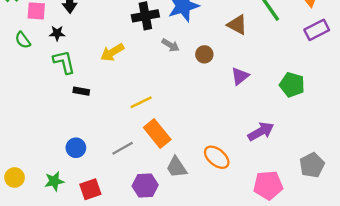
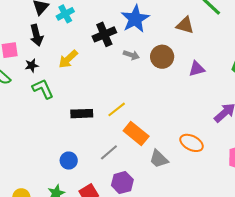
yellow arrow: (112, 52) -> (68, 59), moved
brown circle: (204, 54) -> (162, 57), size x1.5
purple triangle: (240, 76) -> (197, 69), turned 36
black rectangle: (81, 91) -> (82, 114), moved, size x1.5
purple hexagon: (145, 185) -> (122, 183), moved

